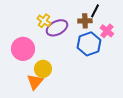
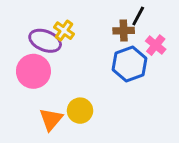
purple ellipse: (57, 28) -> (45, 41), moved, turned 50
yellow circle: (43, 69) -> (80, 111), moved

